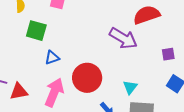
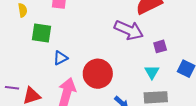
purple square: (168, 54) -> (160, 46), moved
cyan triangle: (130, 87) -> (152, 72), moved

